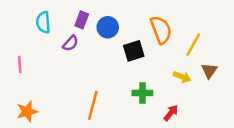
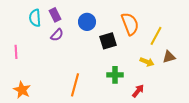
purple rectangle: (82, 20) -> (55, 15), moved, turned -48
brown triangle: (209, 71) -> (169, 57), turned 40
orange star: (27, 112) -> (22, 90), turned -30

